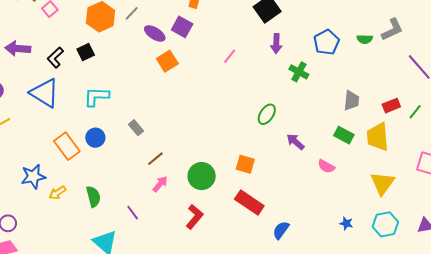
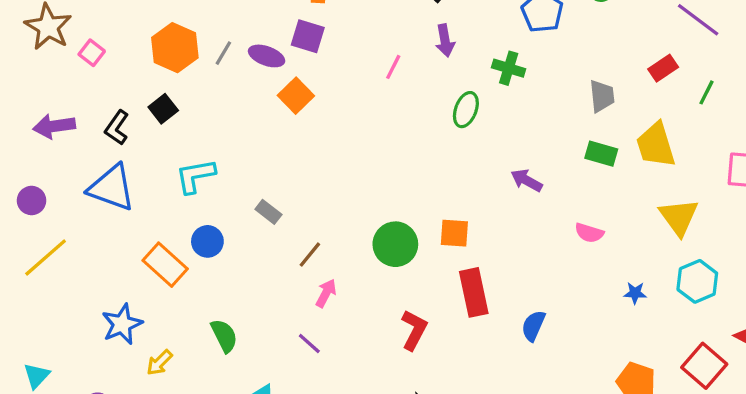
gray line: (132, 13) -> (223, 53), moved
purple arrow: (276, 44) -> (445, 41), moved
red rectangle: (391, 106) -> (663, 68), moved
green ellipse: (267, 114) -> (466, 110), moved
pink semicircle: (326, 166) -> (589, 233), moved
green circle: (202, 176) -> (395, 244), moved
yellow arrow: (58, 193) -> (159, 363), moved
red rectangle: (249, 202) -> (474, 292), turned 56
purple line: (133, 213) -> (309, 343), moved
red L-shape: (194, 217) -> (414, 330), moved

